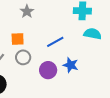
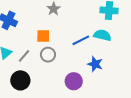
cyan semicircle: (93, 34) -> (102, 35), moved
purple circle: (48, 70) -> (74, 81), moved

